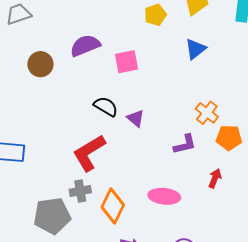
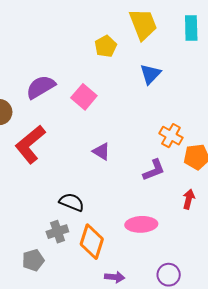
pink square: (126, 62) -> (84, 97), turned -30
black semicircle: (106, 106) -> (72, 202), moved
red L-shape: (89, 153) -> (30, 144), moved
gray pentagon: (52, 216) -> (33, 260), size x0.6

